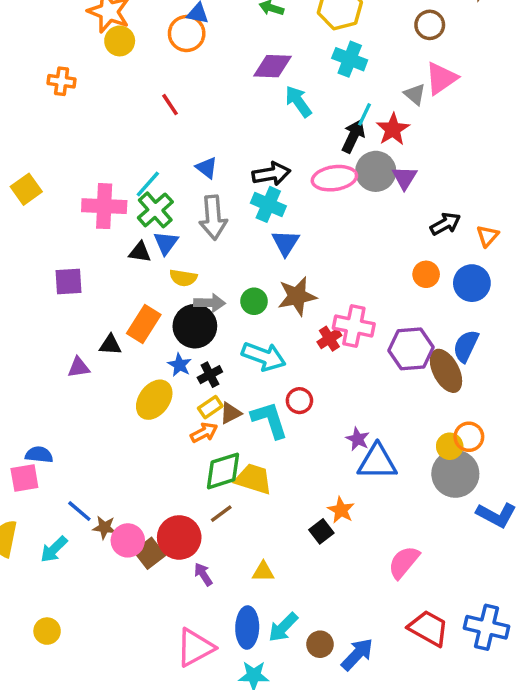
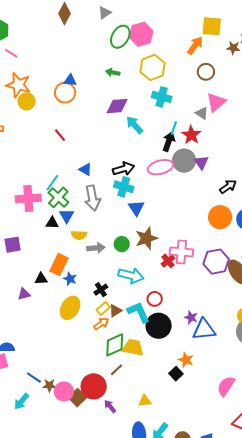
orange circle: (426, 274) -> (220, 217), size x1.5
black circle: (195, 326) -> (159, 326), moved
blue star: (180, 365) -> (70, 279), moved

